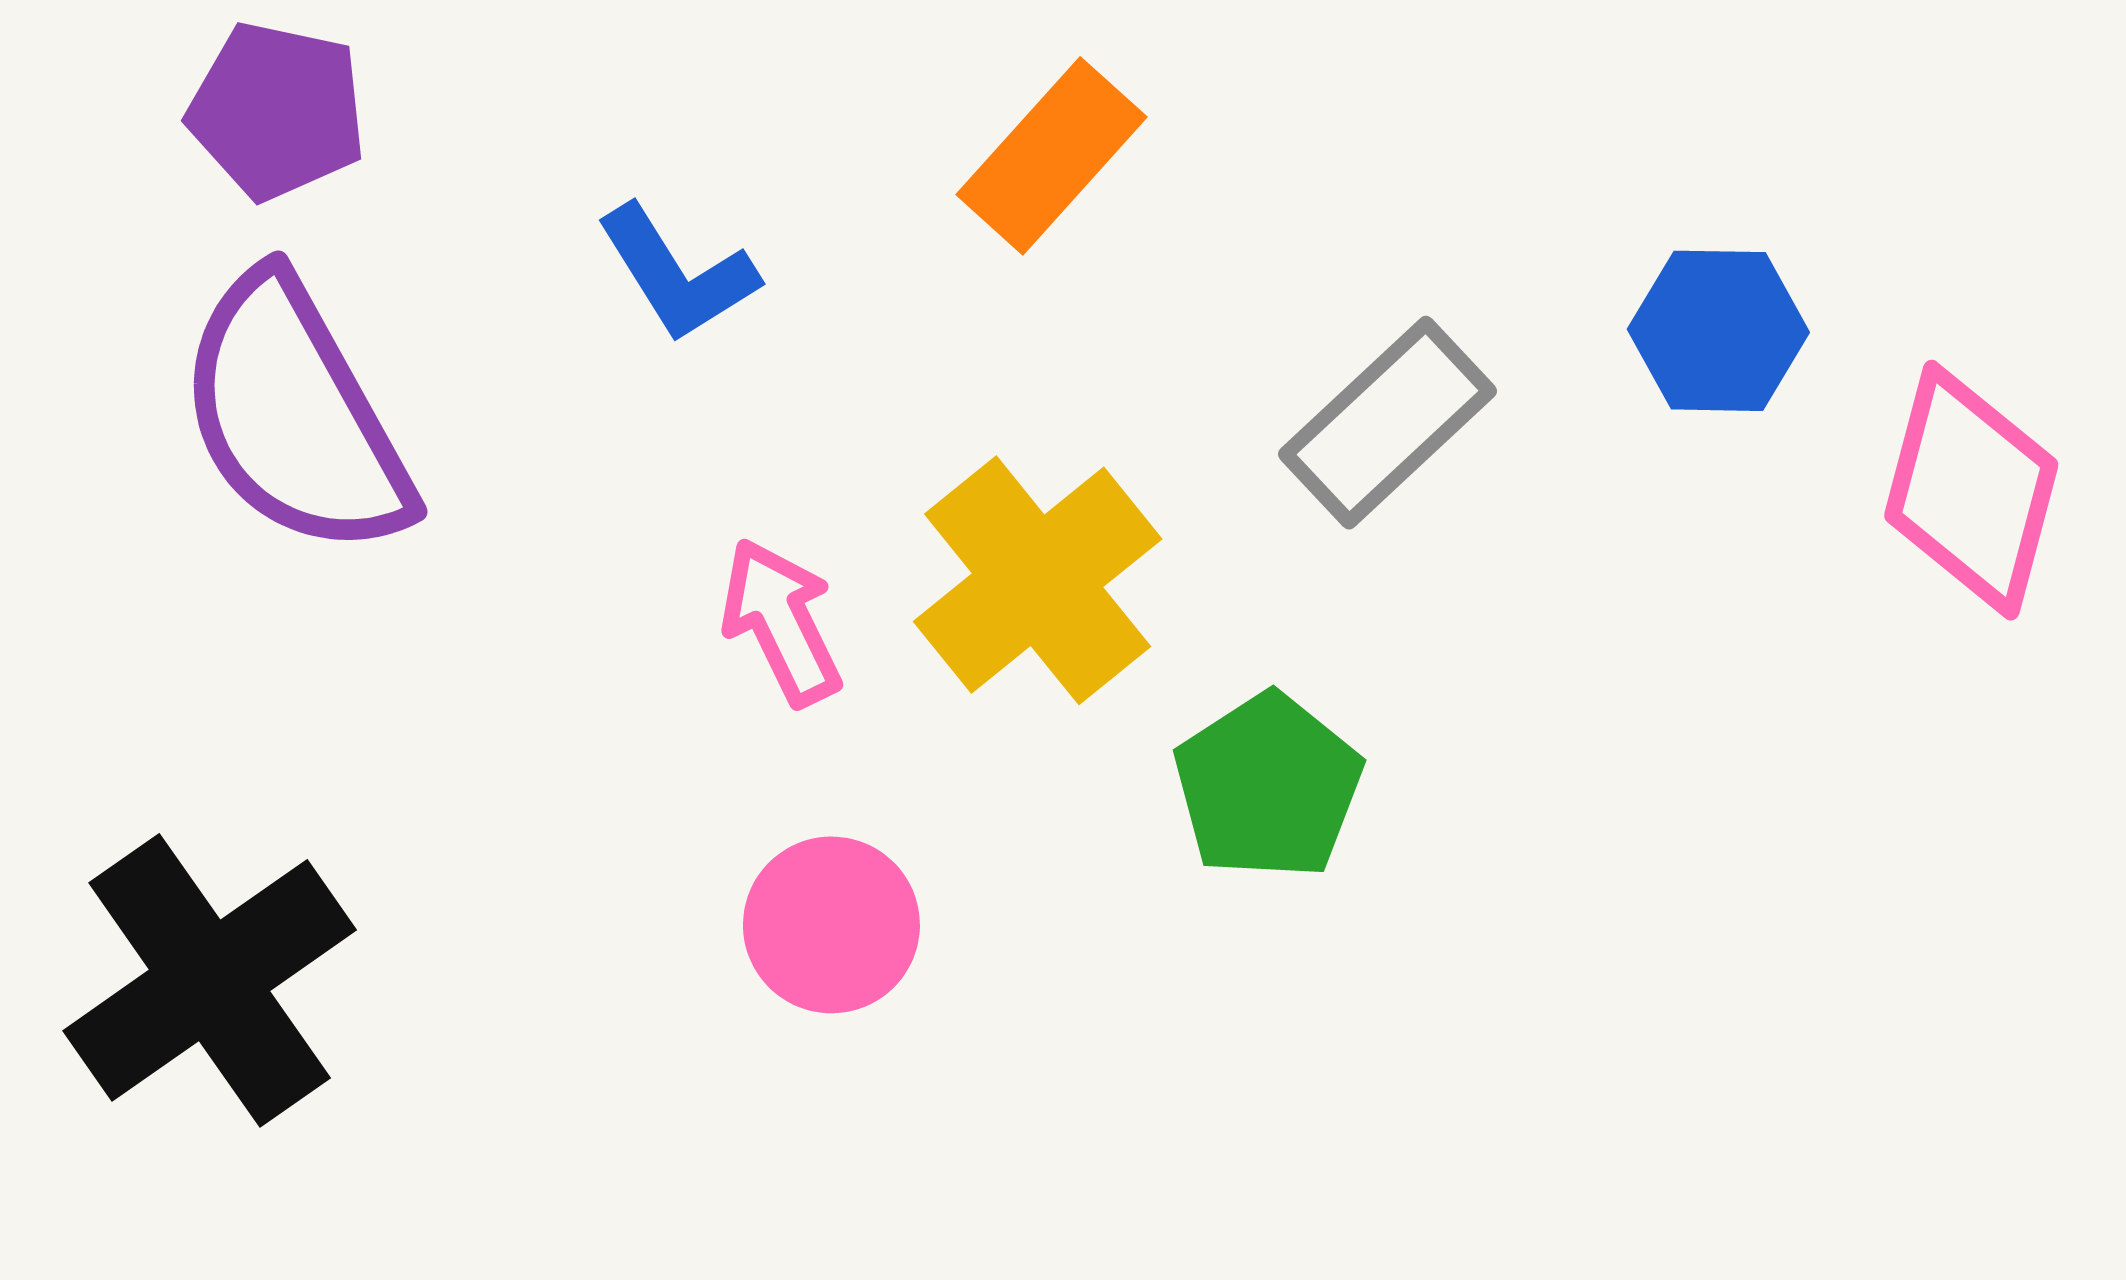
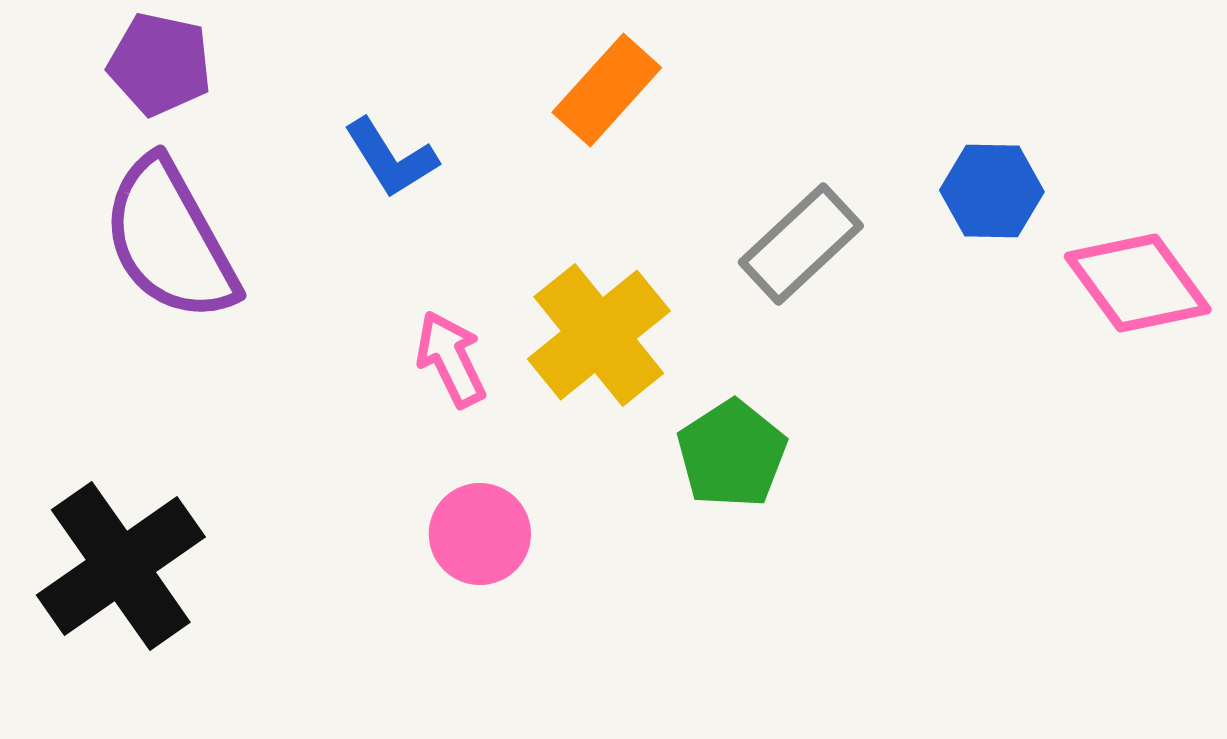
pink diamond: (1971, 490) -> (1138, 283), turned -51

